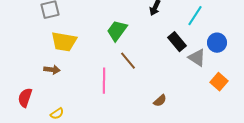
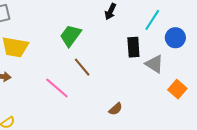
black rectangle: (177, 42) -> (133, 47), turned 36
blue circle: (217, 43) -> (175, 38), moved
pink line: (104, 81) -> (57, 88), turned -50

